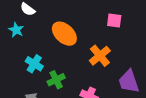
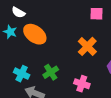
orange ellipse: (64, 34) -> (35, 34), moved
cyan cross: (34, 64) -> (22, 74), moved

